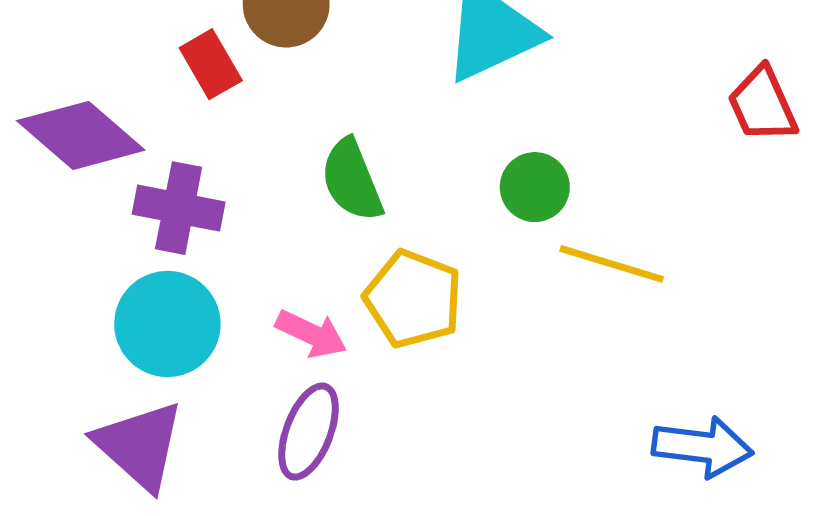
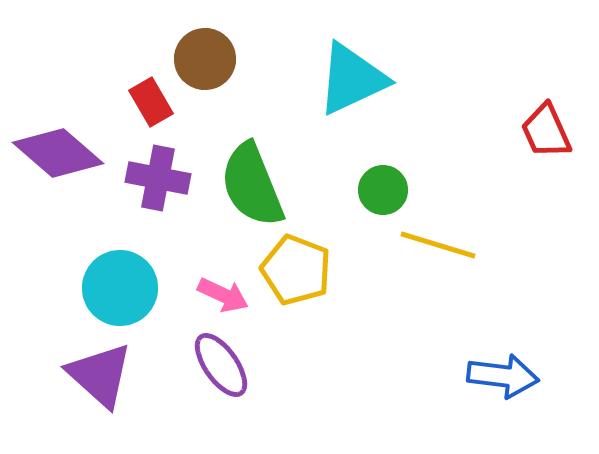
green semicircle: (352, 180) -> (252, 185), size x1.4
purple cross: (179, 208) -> (158, 178), moved
purple ellipse: (308, 432) -> (221, 365), turned -56

